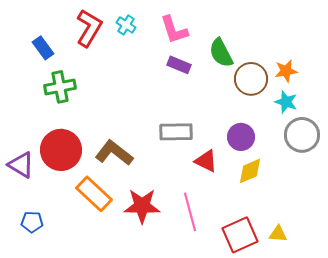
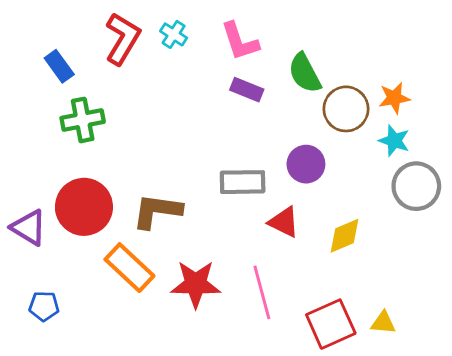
purple circle: (241, 137) -> (306, 164), moved
brown L-shape: (114, 153) -> (157, 211), turned -30

